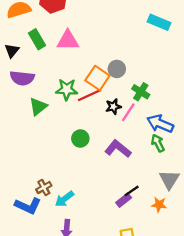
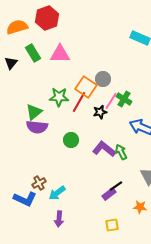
purple semicircle: (22, 78) -> (37, 127), moved
red line: (89, 95) -> (79, 102), turned -35
pink line: (128, 112) -> (111, 101), moved
green arrow: (158, 143) -> (121, 152), moved
orange star: (159, 205) -> (140, 207), moved

